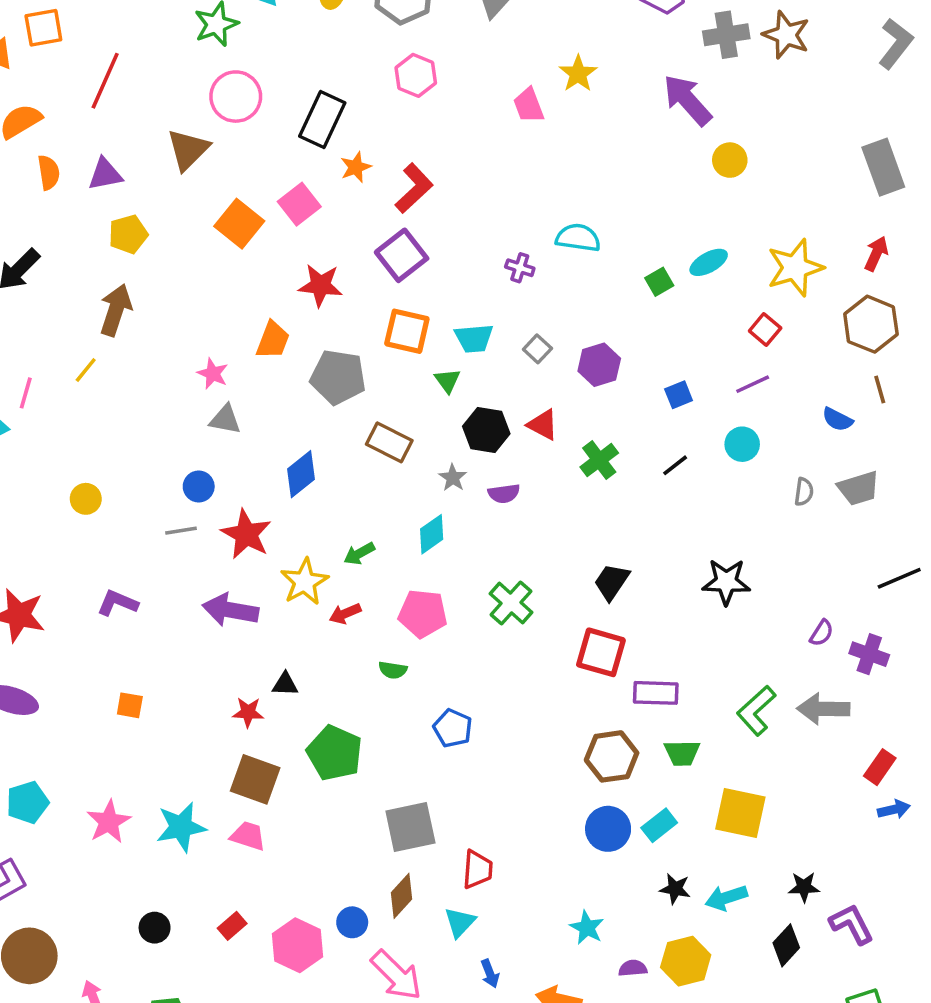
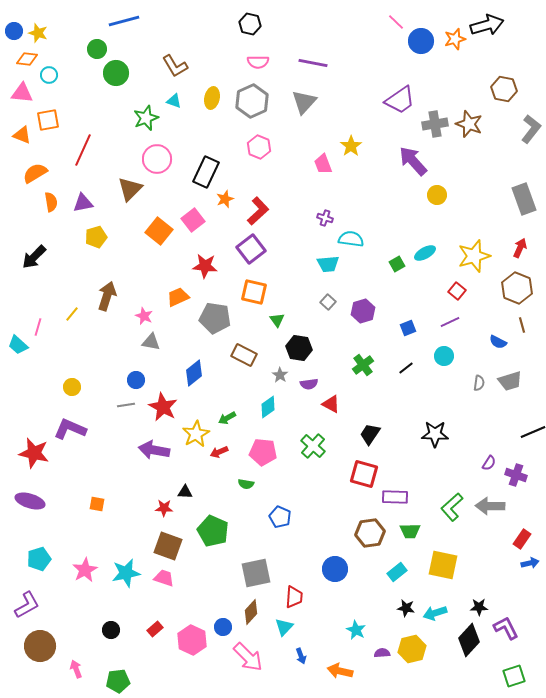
purple cross: (520, 268) -> (325, 218), moved
brown arrow: (116, 310) -> (107, 296), moved
cyan trapezoid: (474, 338) -> (328, 264), moved
orange trapezoid: (273, 340) -> (178, 297), turned -135
red triangle: (543, 425) -> (331, 404), moved
purple L-shape: (118, 603) -> (70, 429), moved, size x1.4
blue circle: (608, 829) -> (335, 569), moved
black diamond: (786, 945) -> (469, 640), size x1.4

